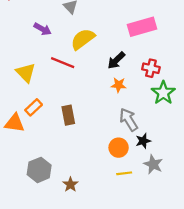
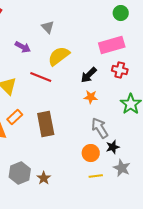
red cross: (151, 68) -> (120, 70), moved
brown rectangle: (68, 115) -> (46, 124), size x1.4
brown star: (70, 185) -> (44, 178), moved

